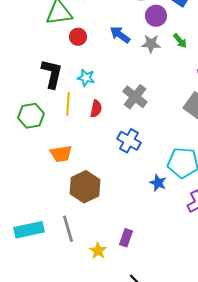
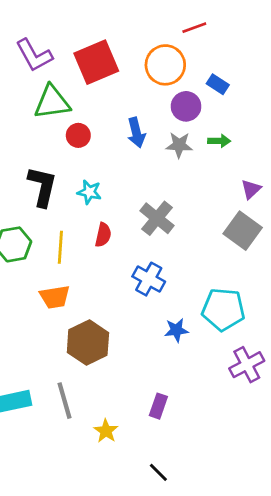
blue arrow: (120, 35) -> (136, 133), turned -140
green arrow: (180, 41) -> (219, 141), turned -49
yellow line: (68, 104) -> (60, 247), moved
blue star: (158, 183) -> (176, 330), moved, turned -30
purple rectangle: (126, 238) -> (158, 406), moved

